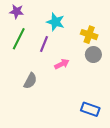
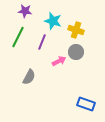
purple star: (17, 11) -> (25, 11), moved
yellow cross: (89, 35) -> (76, 30), moved
gray circle: (93, 55) -> (76, 52), moved

